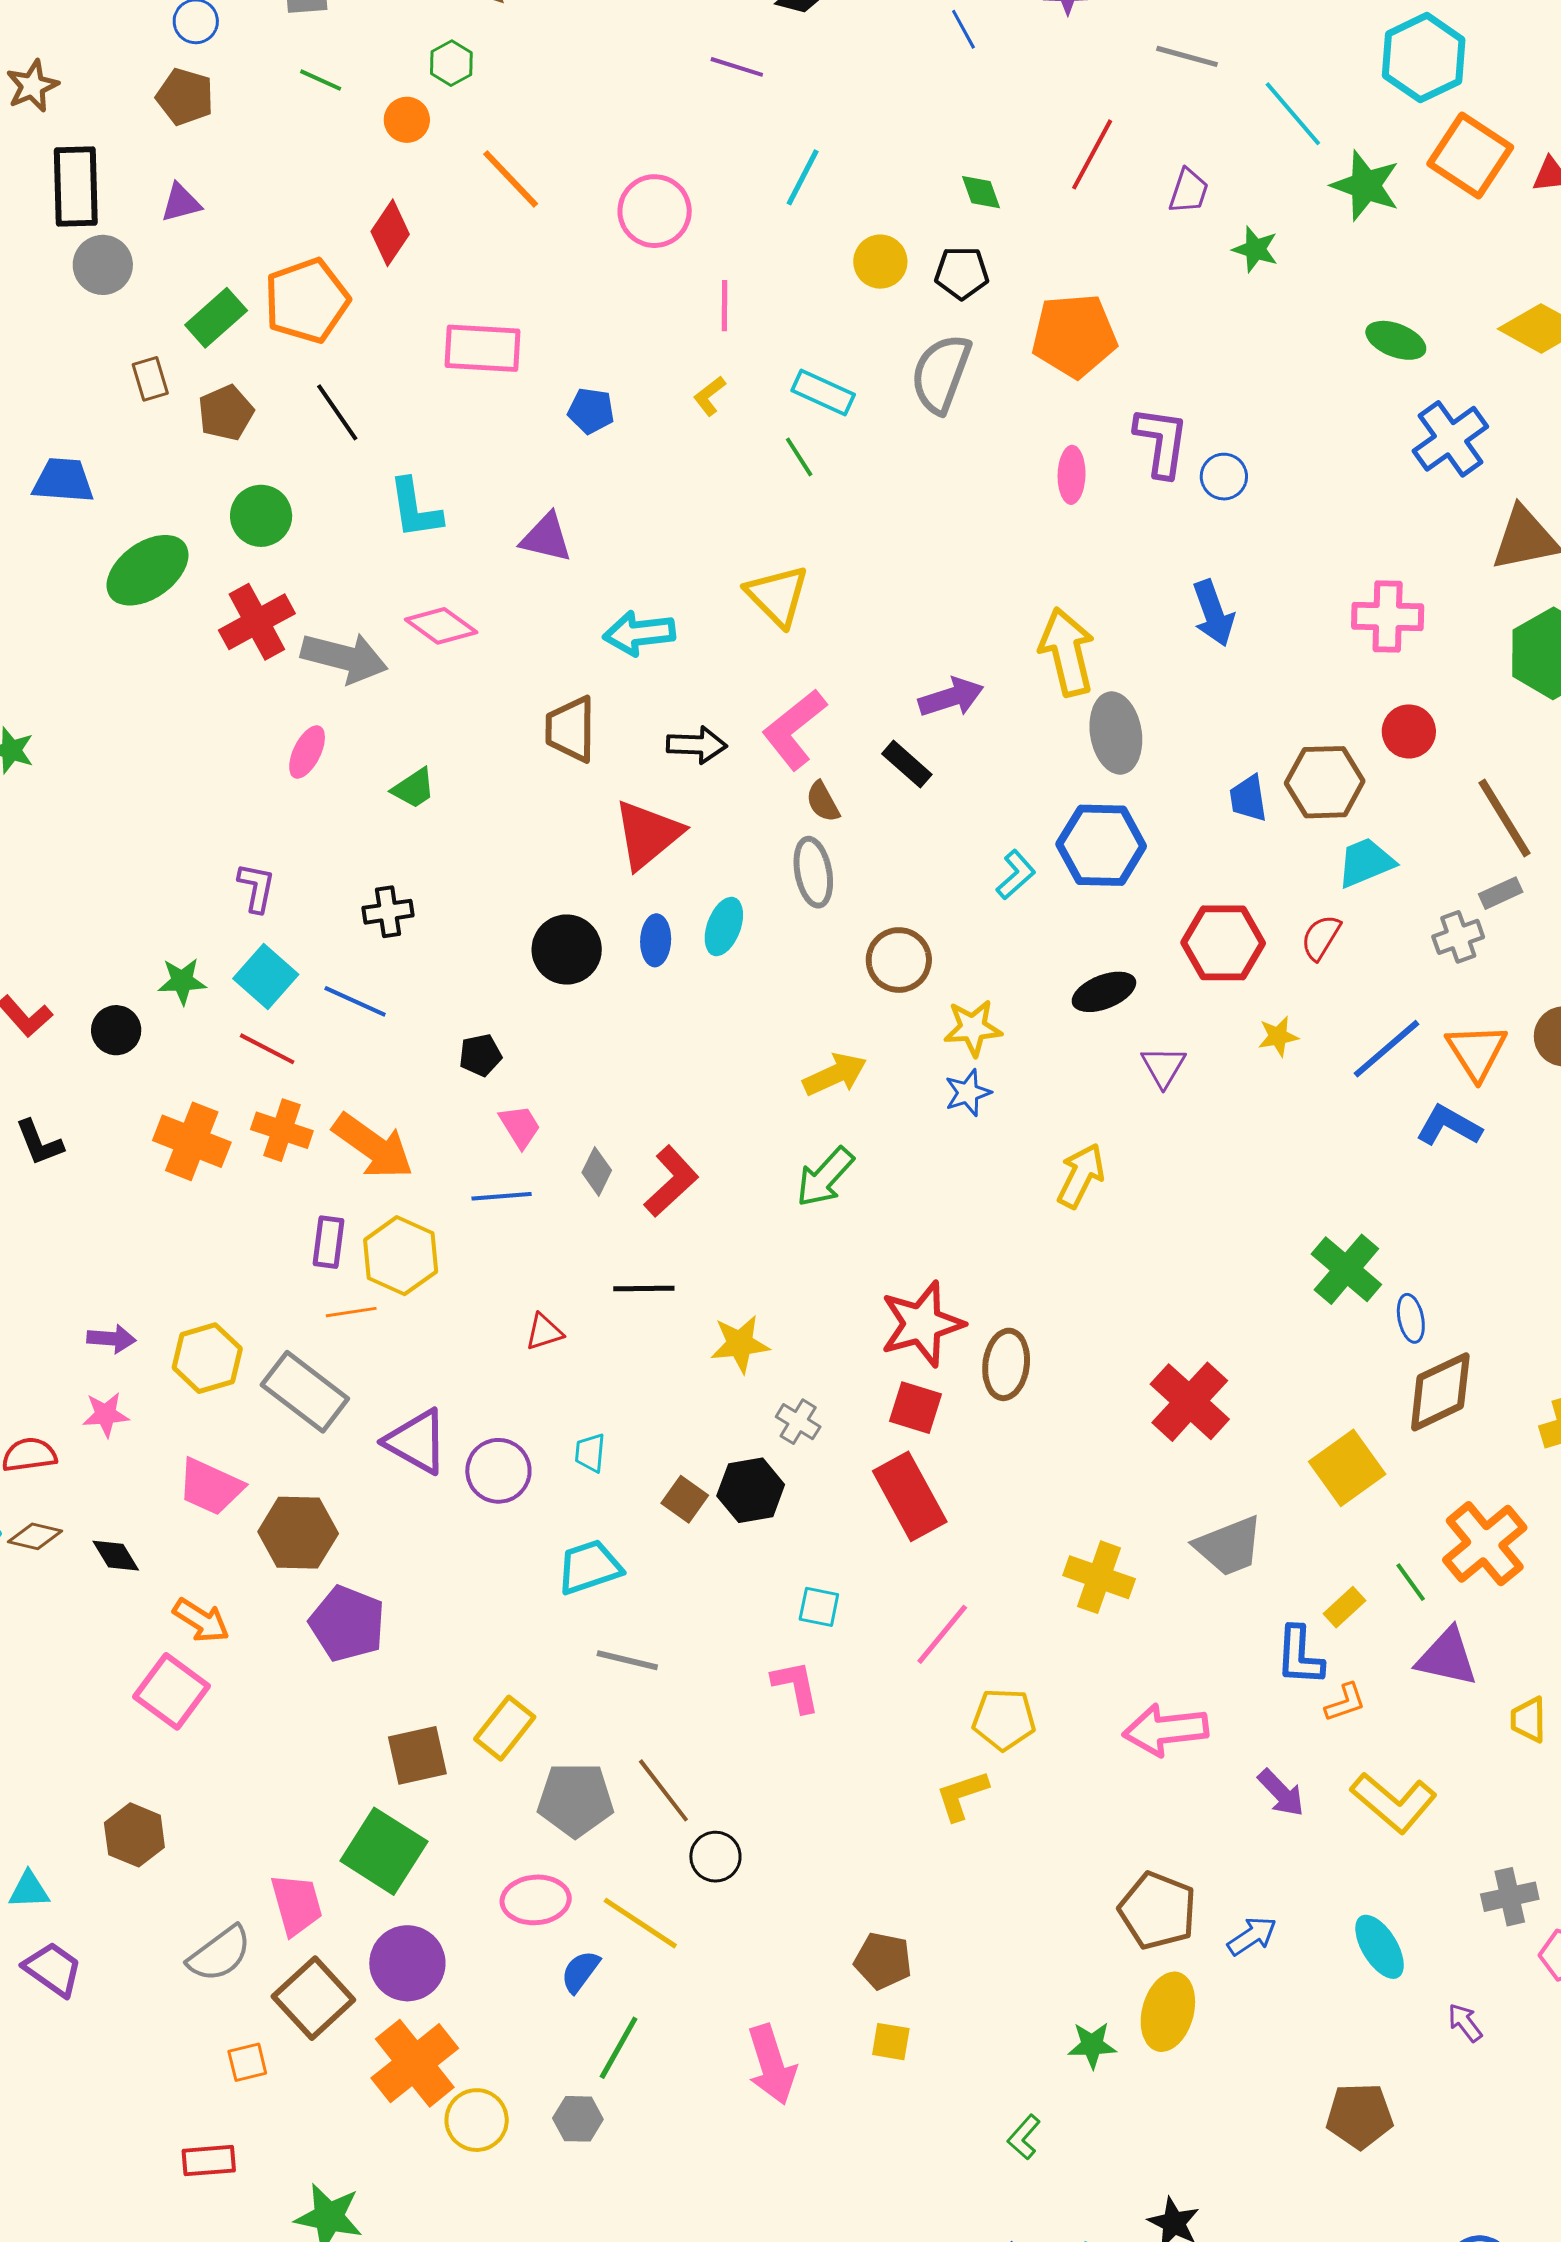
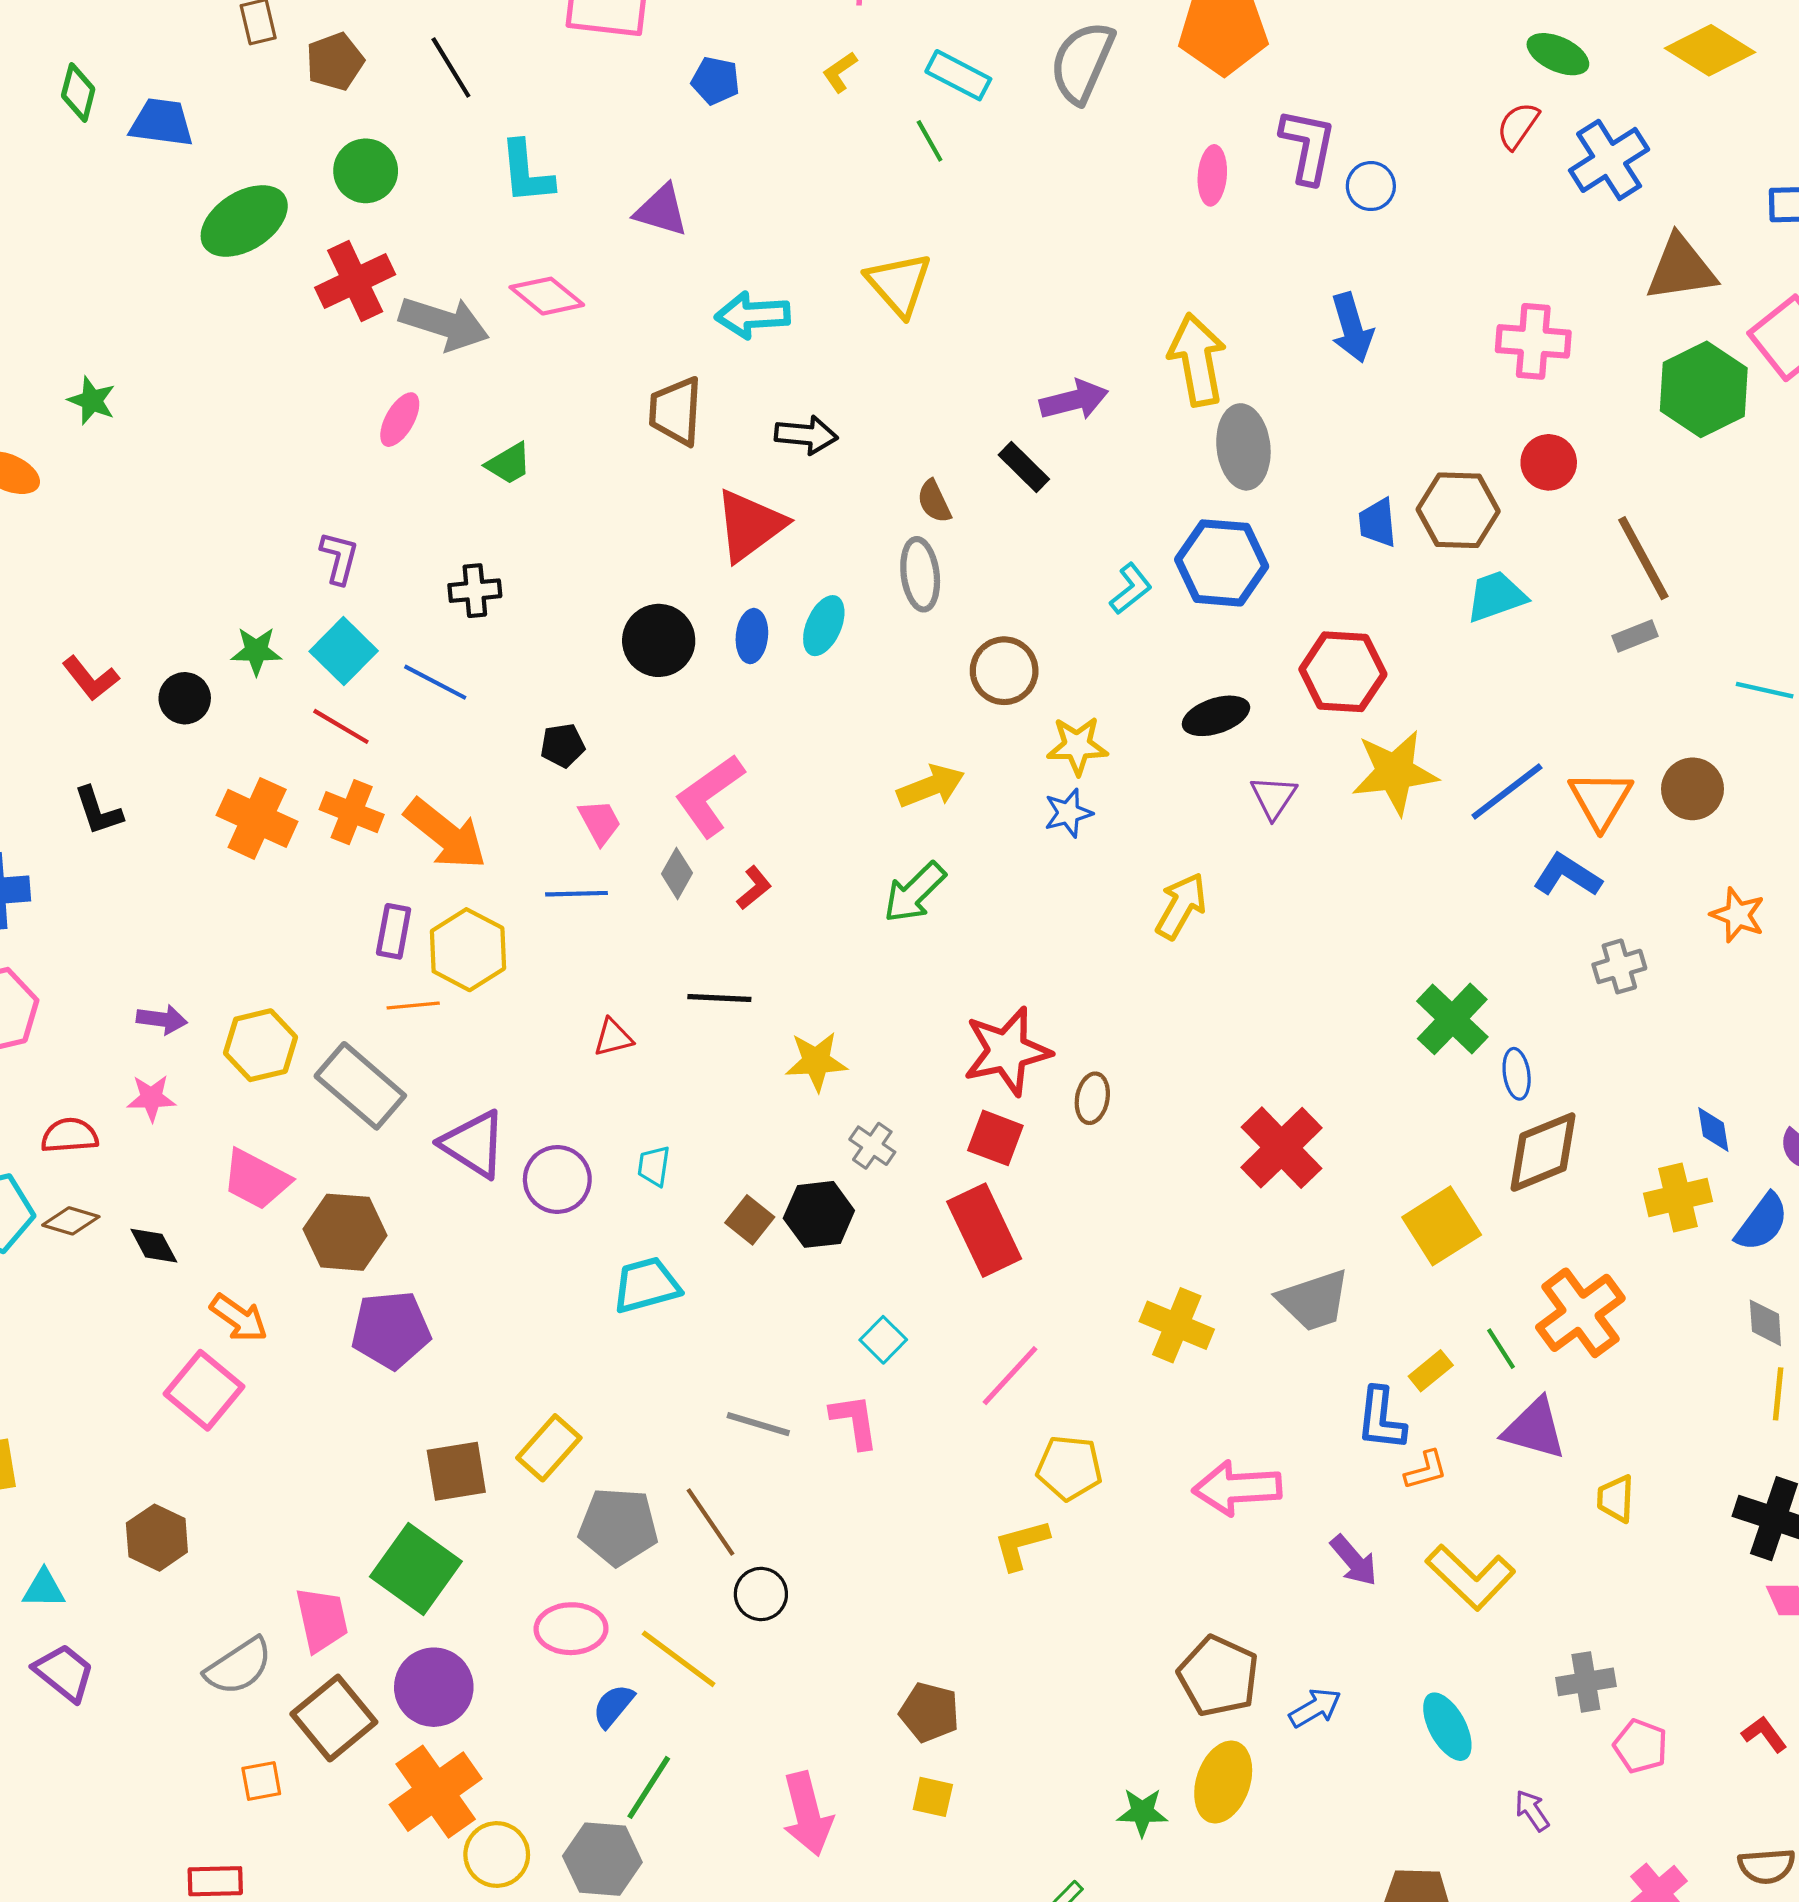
pink L-shape: (794, 729) -> (710, 796), moved
red semicircle: (1321, 937) -> (1518, 126), moved
gray cross: (1458, 937) -> (1619, 966), moved
yellow star: (1278, 1036) -> (1395, 772), size x2.0
red L-shape: (671, 1181) -> (754, 888), size x0.6
brown ellipse: (1006, 1364) -> (1092, 1098), size x0.7
cyan square: (819, 1607) -> (883, 1340), turned 30
purple pentagon: (347, 1624) -> (391, 1330), turned -30
gray line: (627, 1660) -> (758, 1424), moved
gray hexagon: (578, 2119) -> (602, 1859), size x1.5

